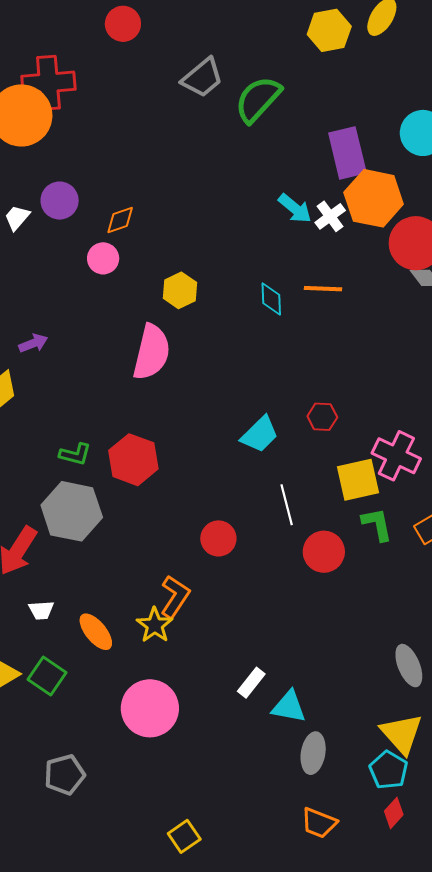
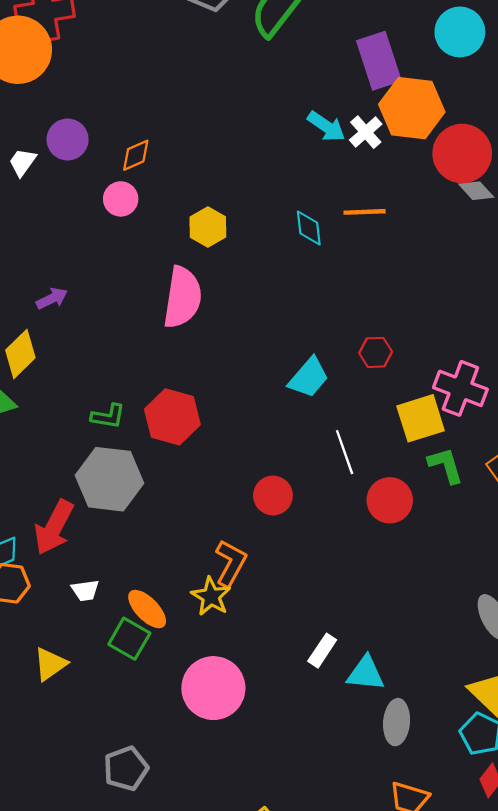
green square: (47, 676) -> (129, 639), moved

